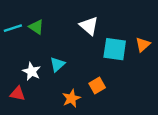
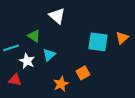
white triangle: (89, 26) -> (57, 16), moved
green triangle: (36, 27) -> (34, 36), moved
cyan line: (13, 28) -> (11, 48), moved

